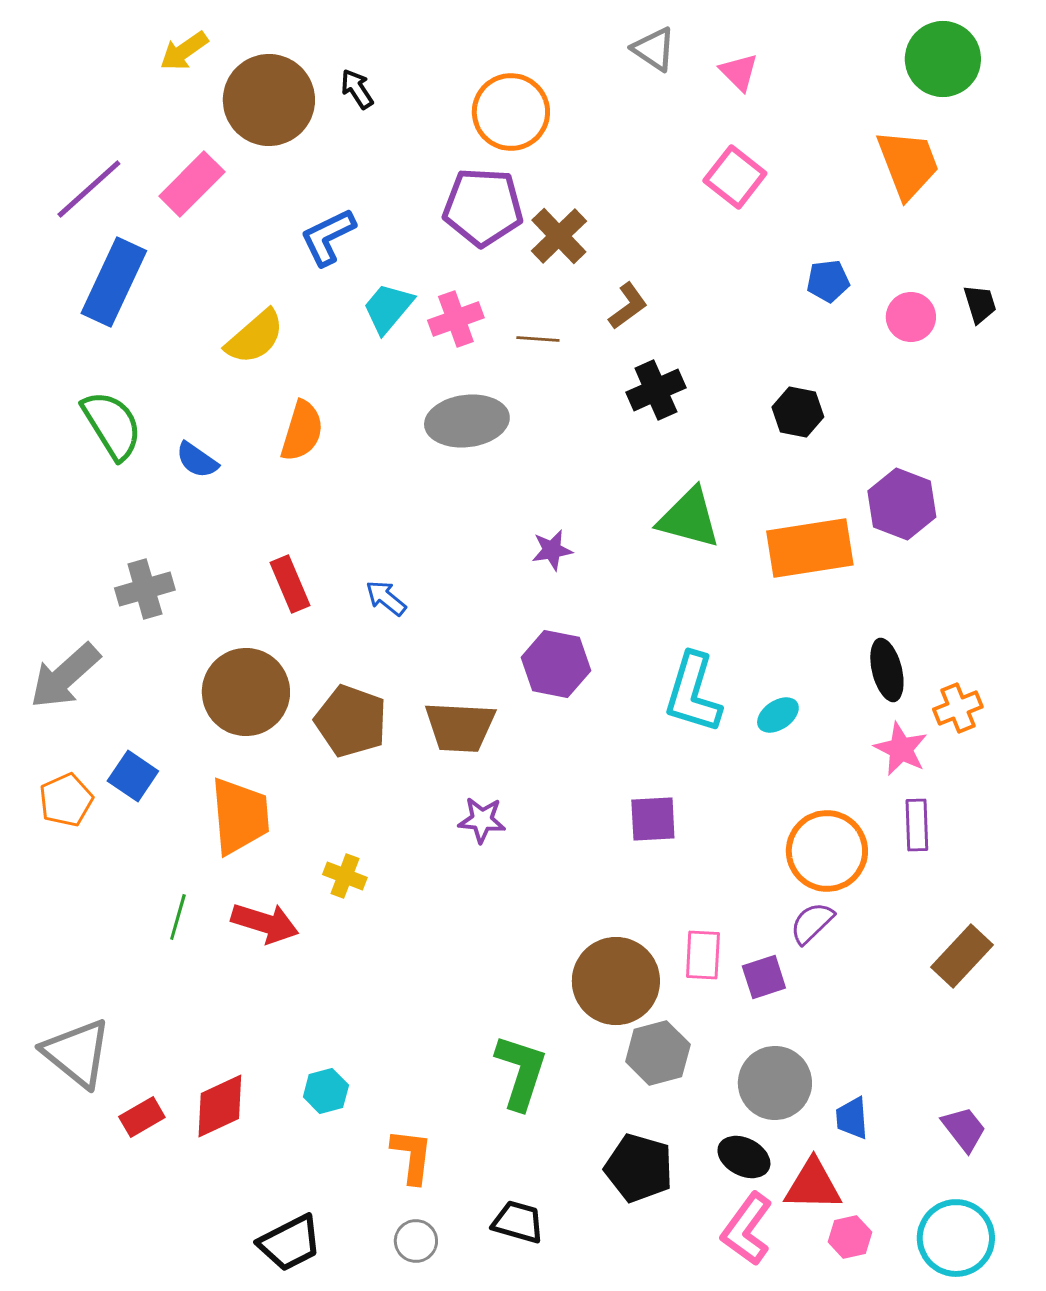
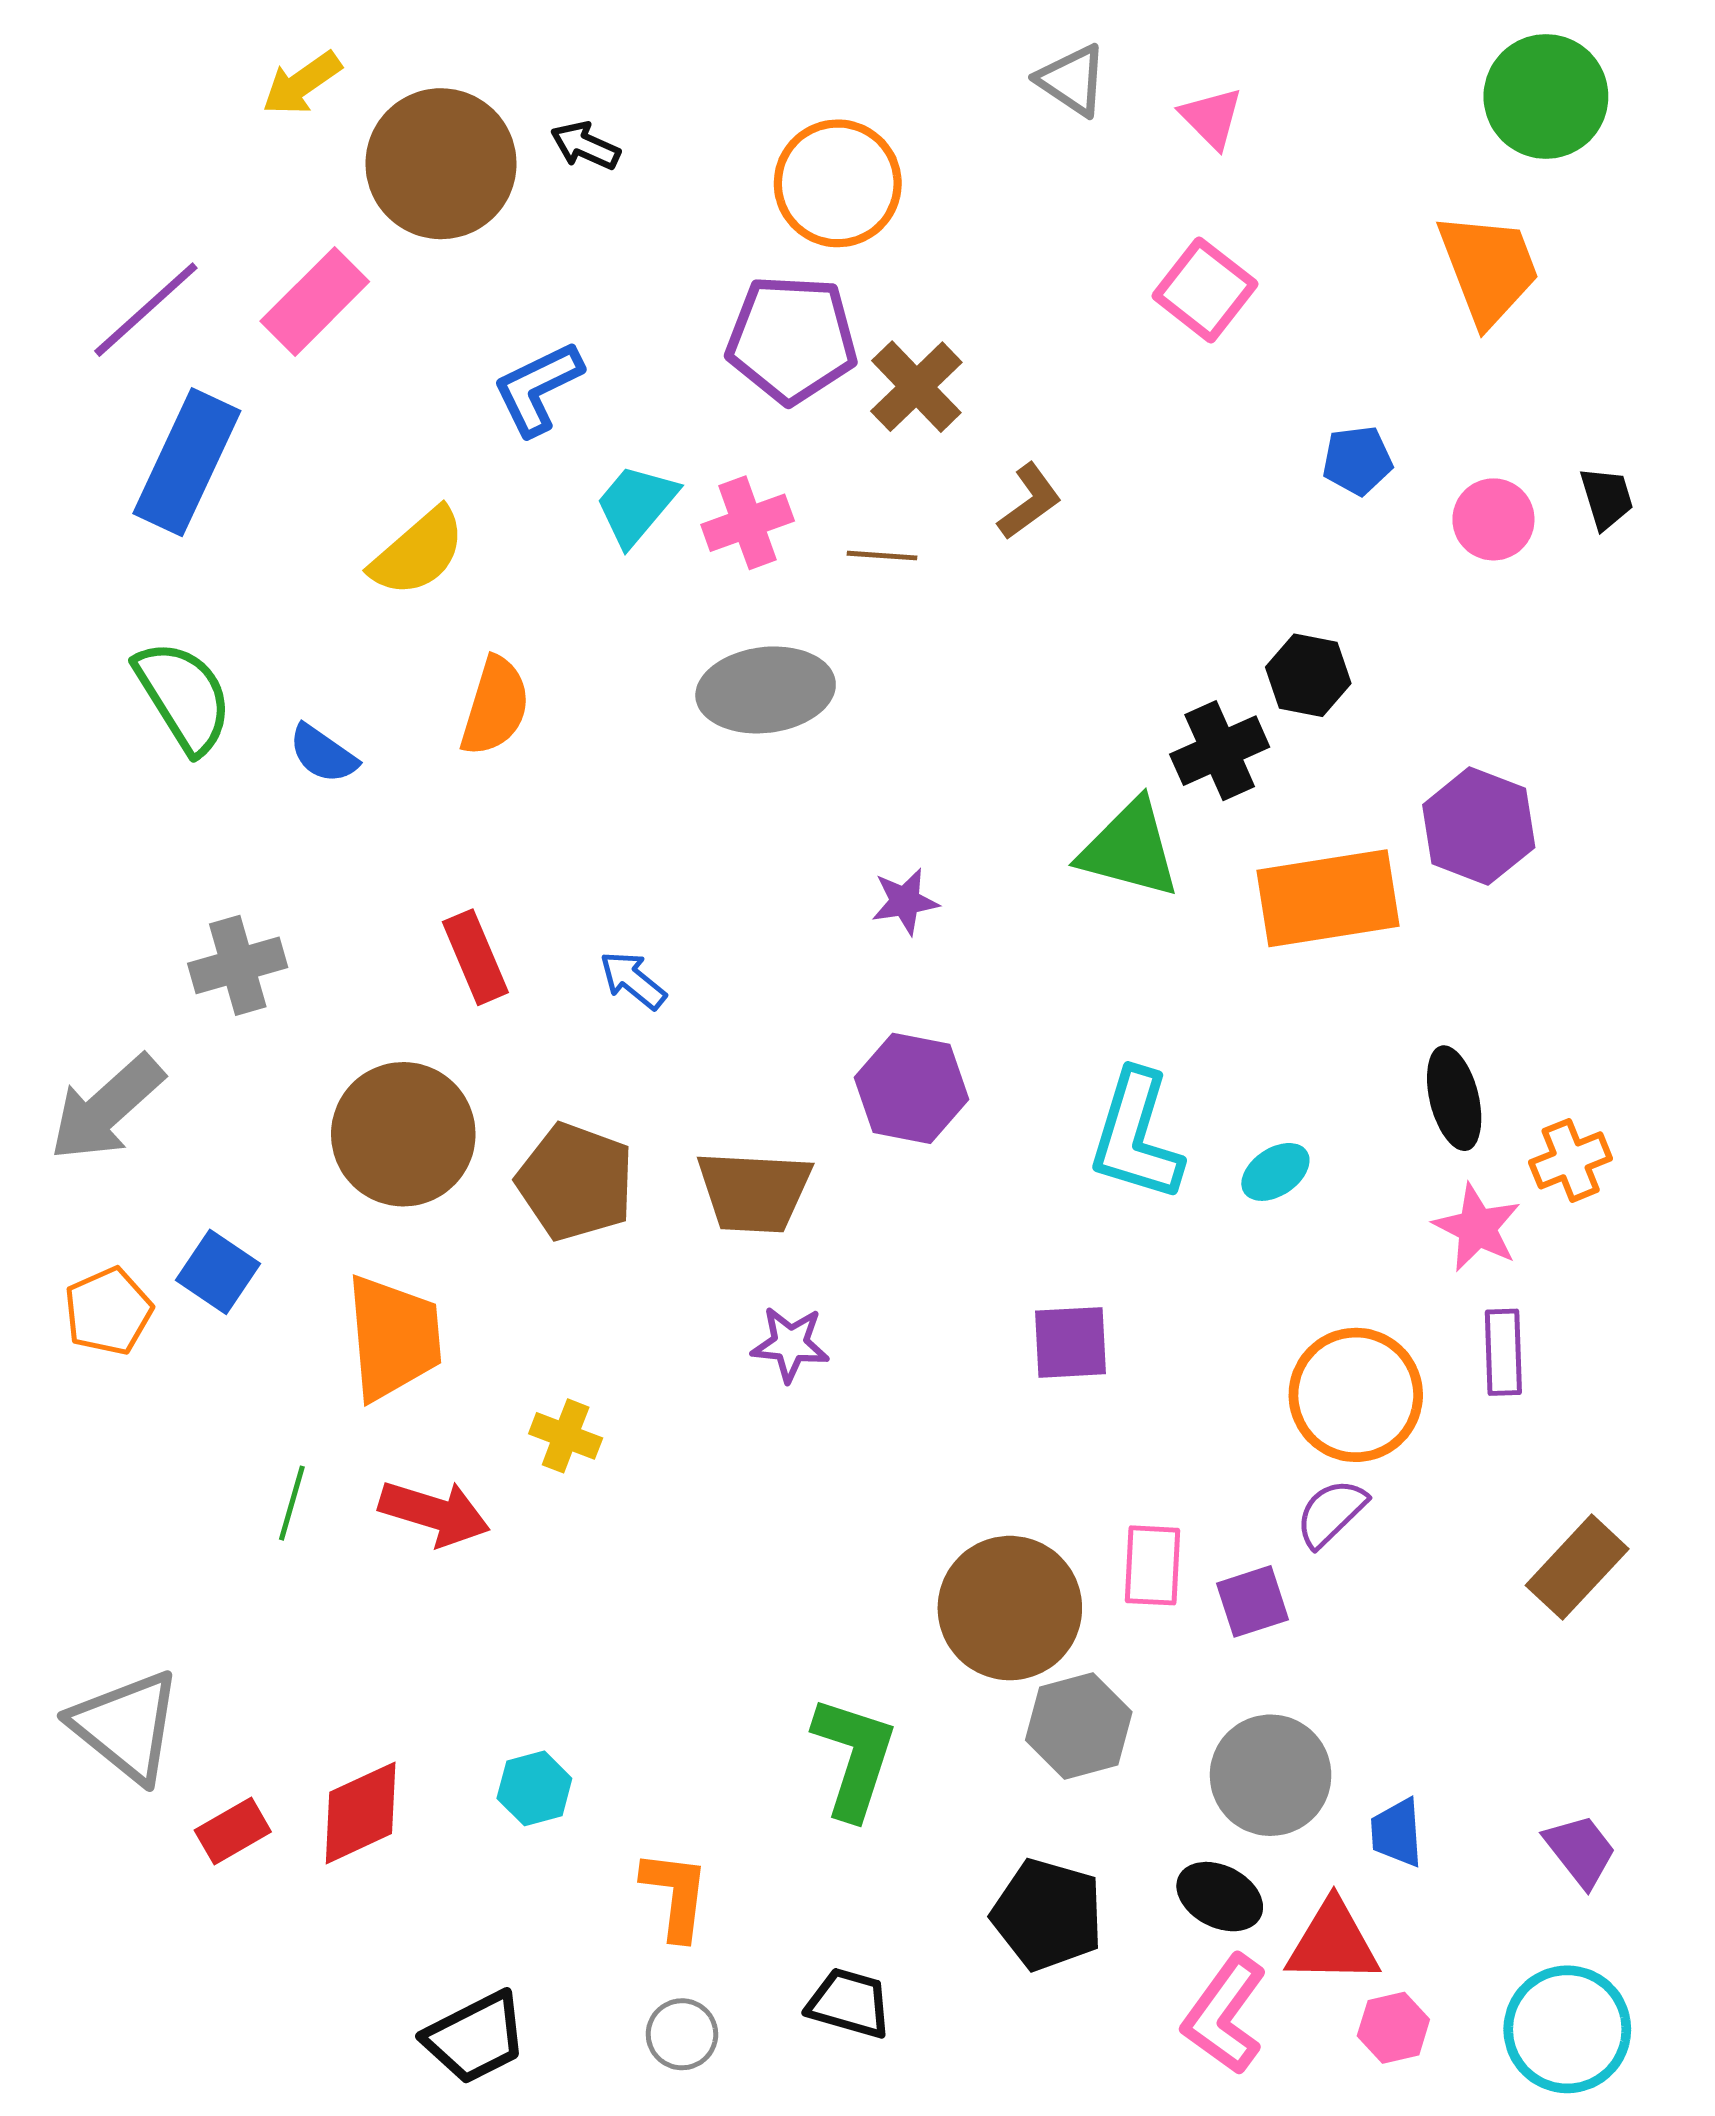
black arrow: (357, 89) -> (585, 146), turned -33
black cross: (656, 390) -> (1220, 751), moved

